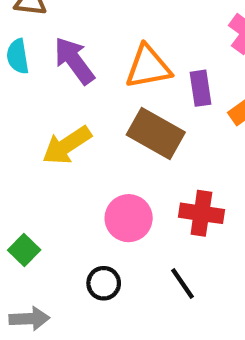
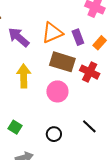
yellow arrow: (67, 145) -> (24, 76), turned 135
red cross: (201, 213) -> (90, 72), moved, turned 30
pink circle: (129, 218) -> (57, 91), moved

